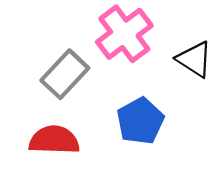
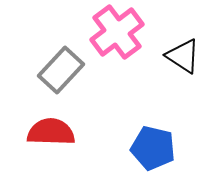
blue pentagon: (140, 121) -> (153, 148), moved, turned -30

